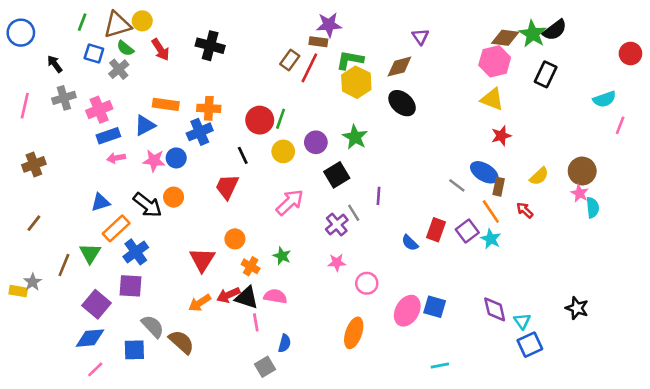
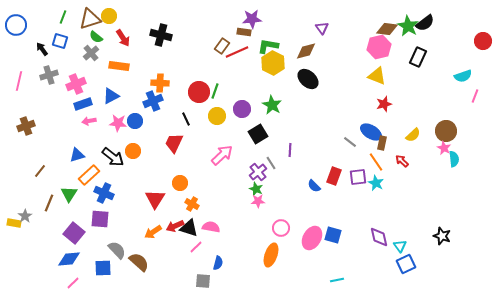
blue square: (94, 54) -> (60, 41), moved
red line: (309, 68) -> (237, 52), turned 40
orange rectangle: (166, 104) -> (119, 66), moved
brown line: (34, 223) -> (40, 171), moved
purple square: (467, 231) -> (358, 177), turned 30
blue cross: (136, 252) -> (104, 193), turned -30
green star: (282, 256) -> (256, 189), moved
pink circle: (367, 283) -> (281, 228), moved
pink line: (256, 322) -> (196, 247), turned 56
gray square: (265, 367) -> (203, 281), turned 35

